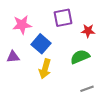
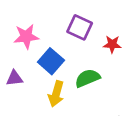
purple square: (63, 18) -> (80, 27), turned 36
green semicircle: (80, 57) -> (87, 78), moved

